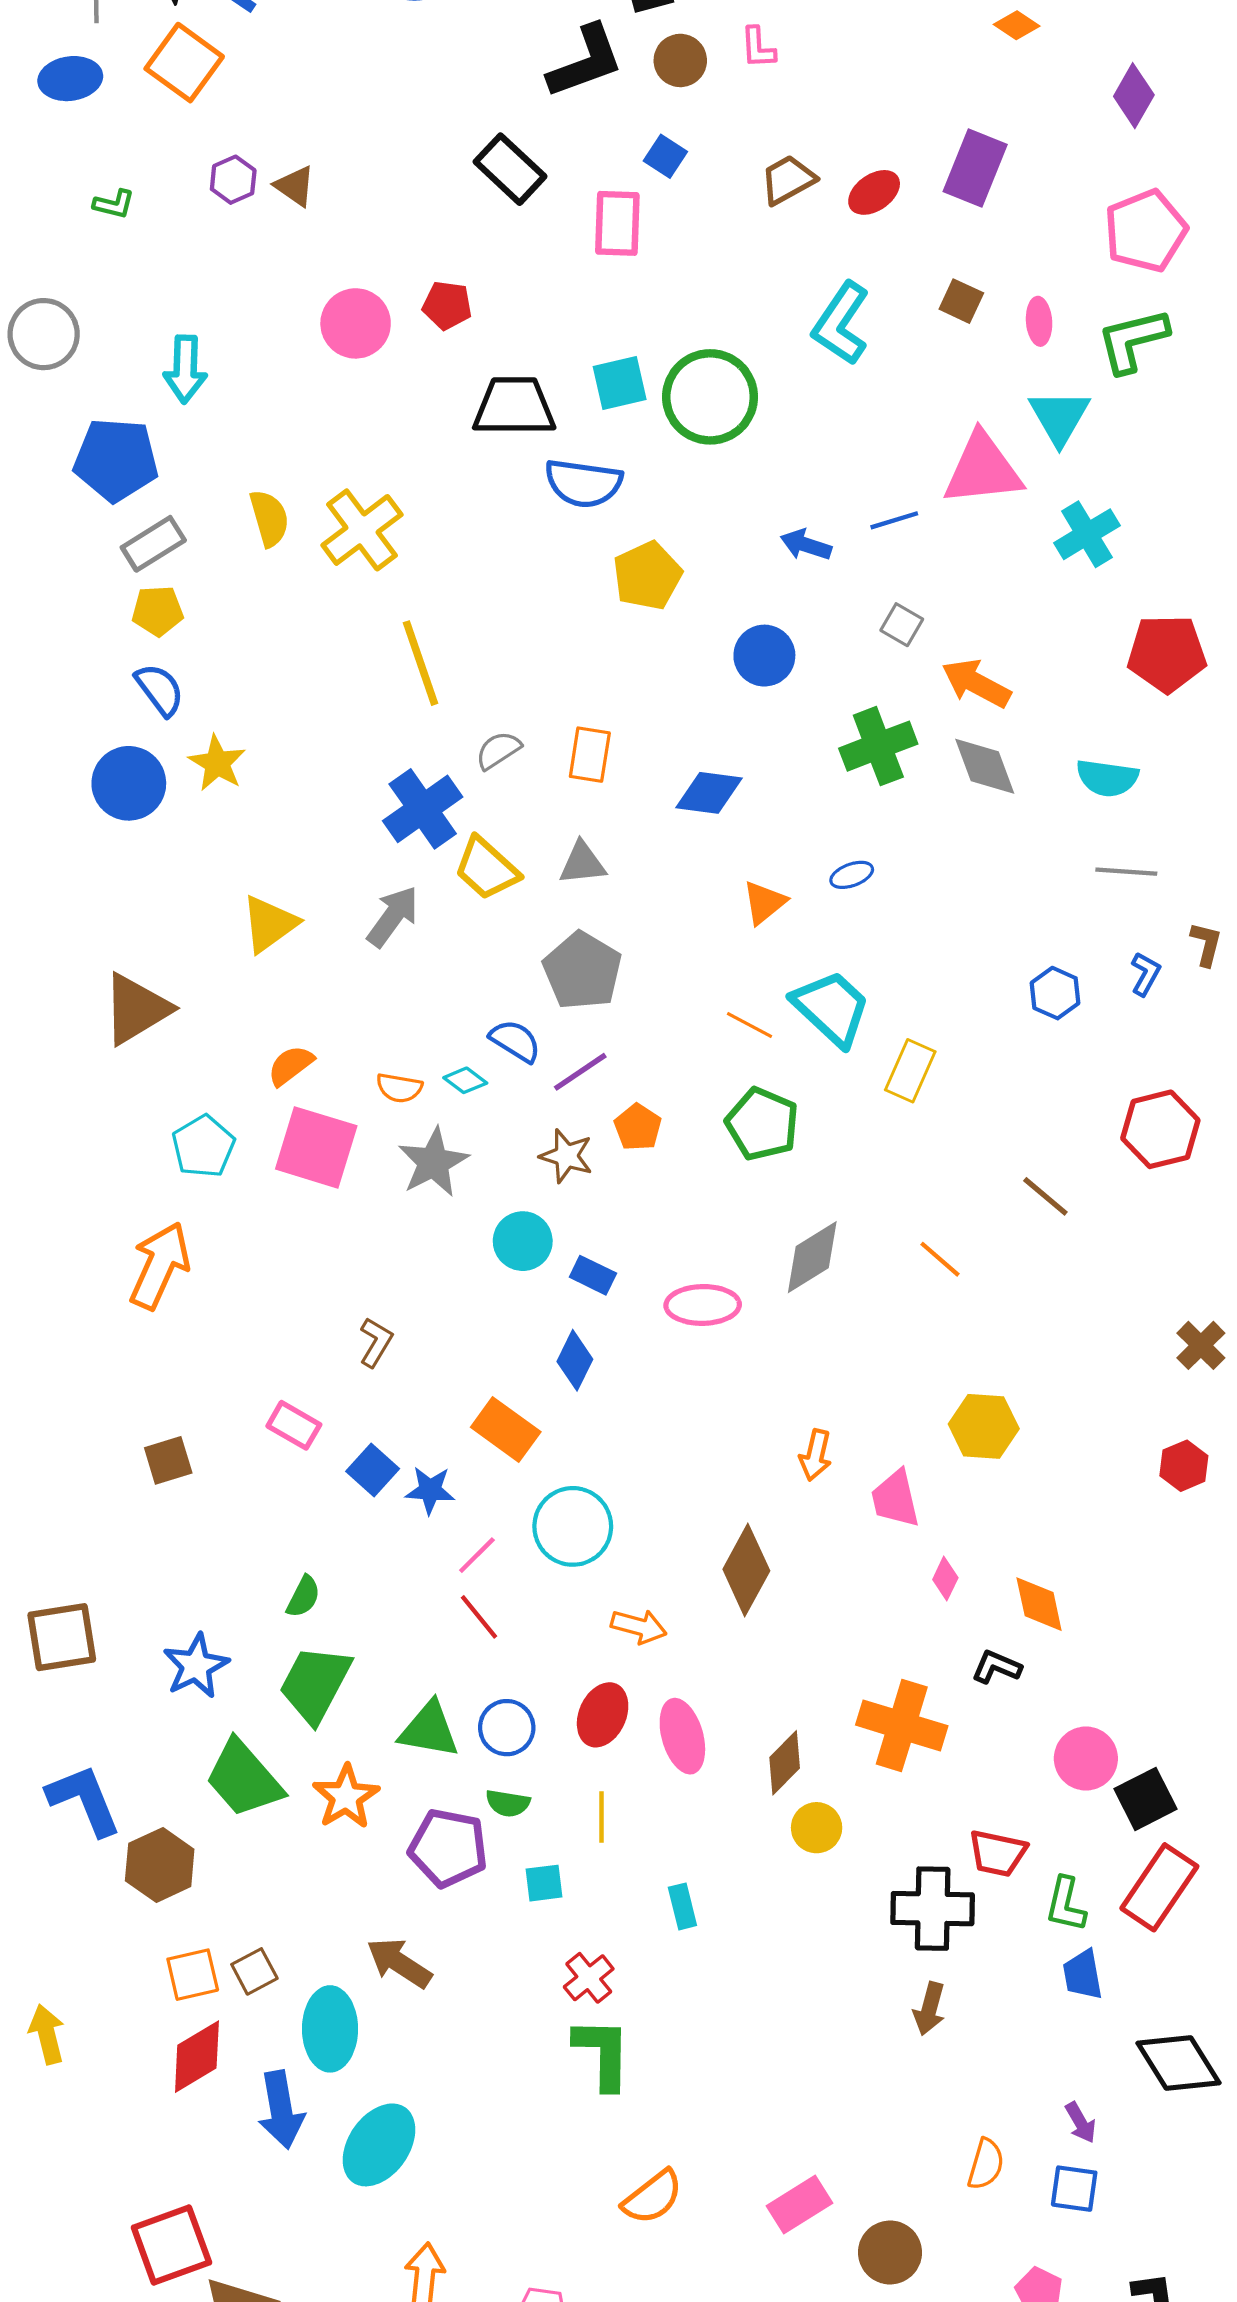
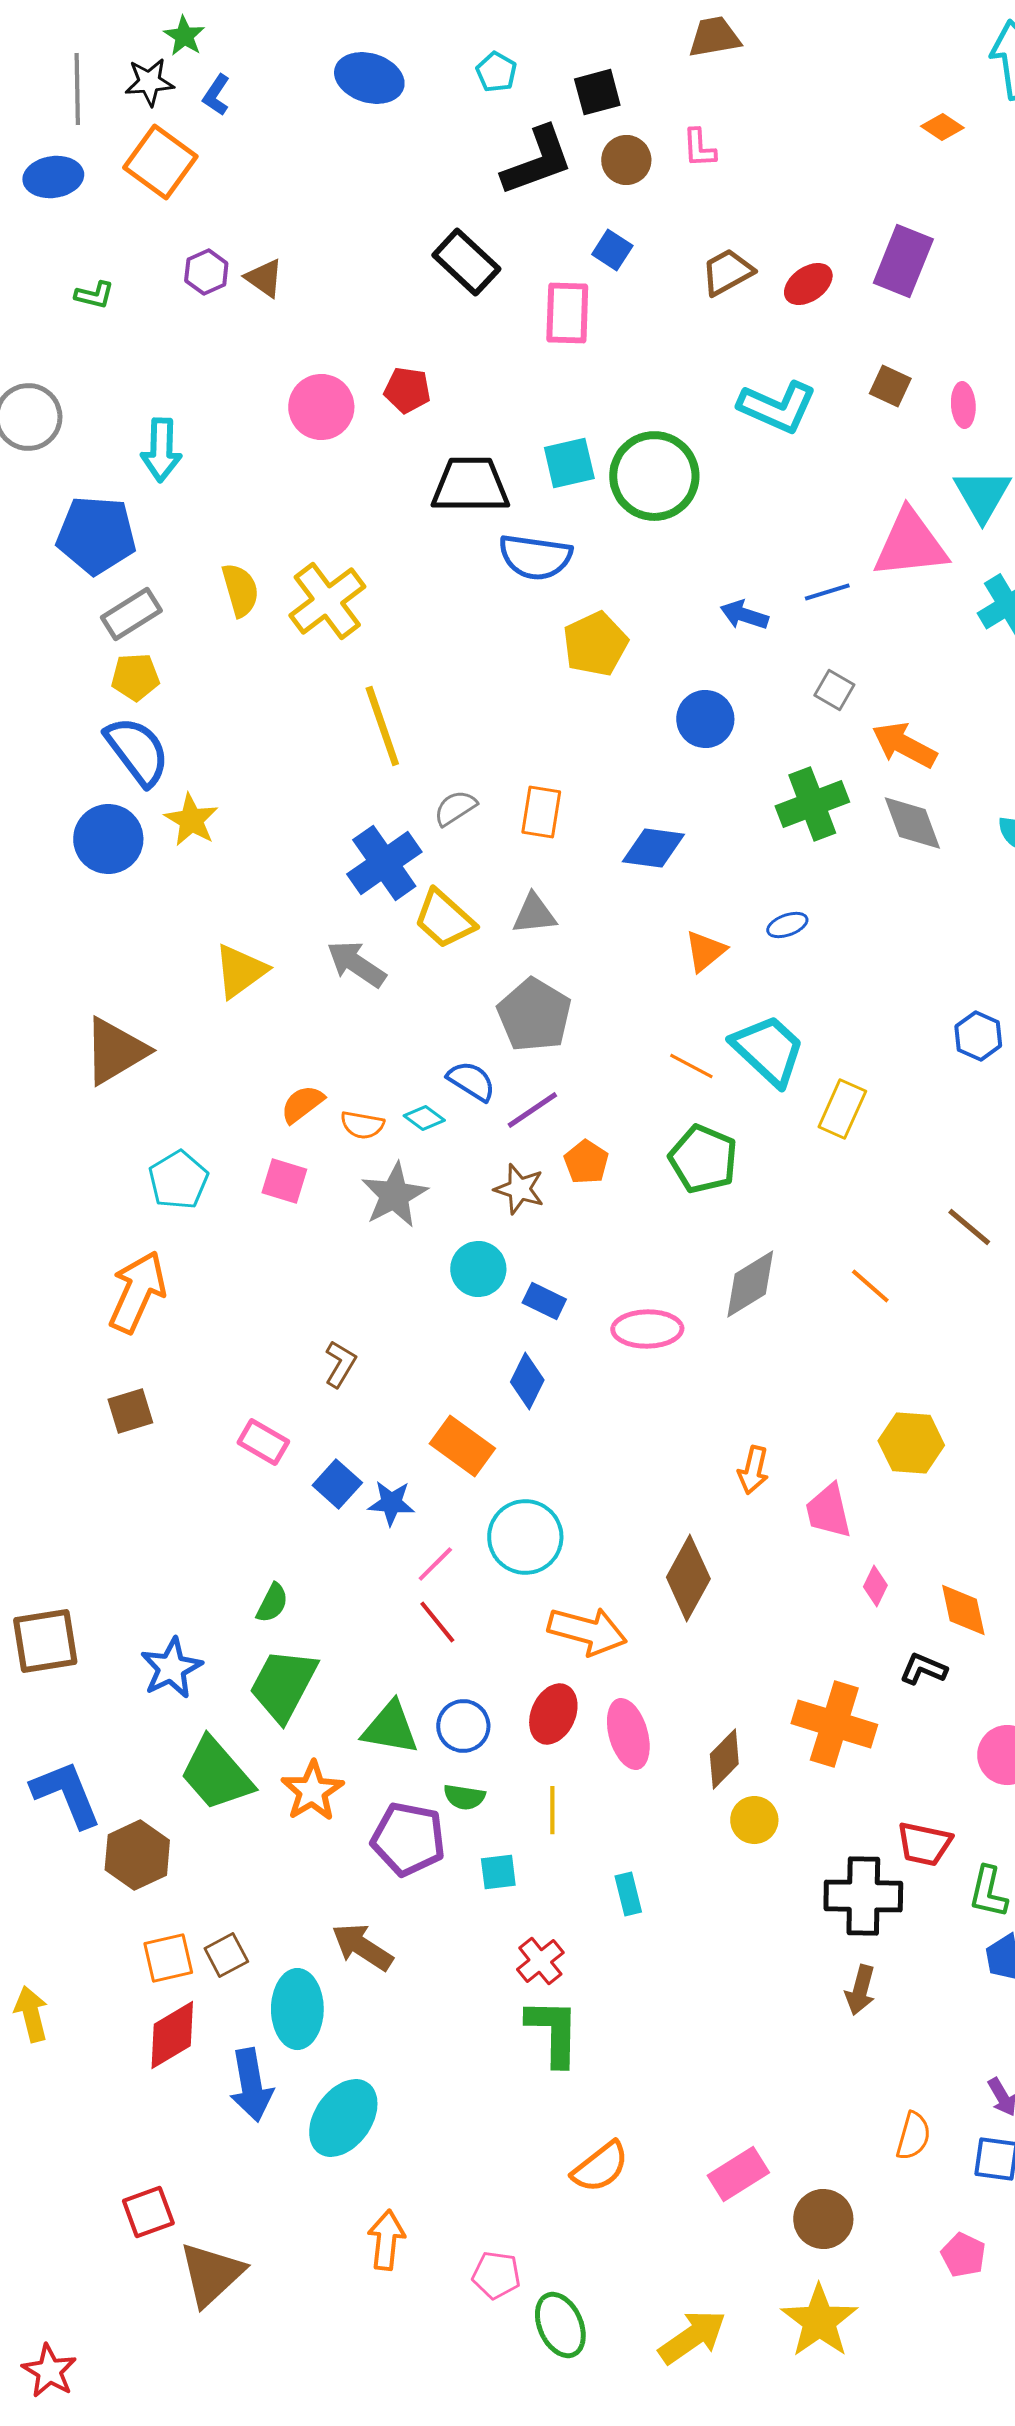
cyan L-shape: (841, 323) -> (777, 407), turned -100
blue semicircle: (160, 690) -> (137, 751), size x1.4
gray arrow: (393, 916) -> (356, 964), turned -92
orange semicircle: (291, 1065) -> (302, 1104), moved
pink square: (316, 1147) -> (284, 1181), size x0.6
brown square: (168, 1460) -> (130, 1411), moved
orange arrow: (639, 1626) -> (587, 1631), size x1.5
red square: (171, 2245) -> (148, 2212), size x0.7

